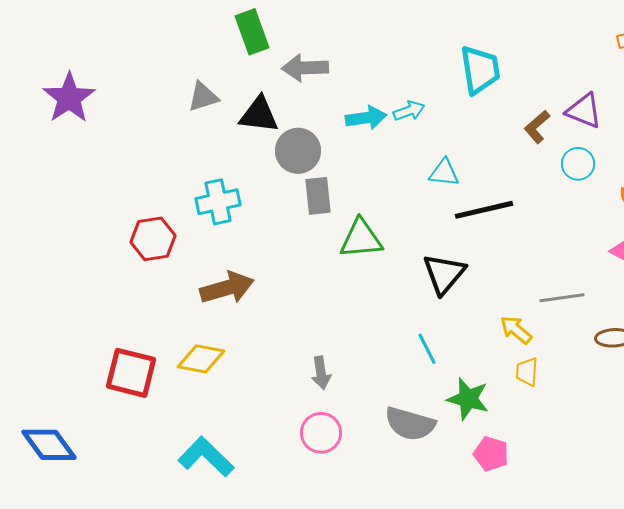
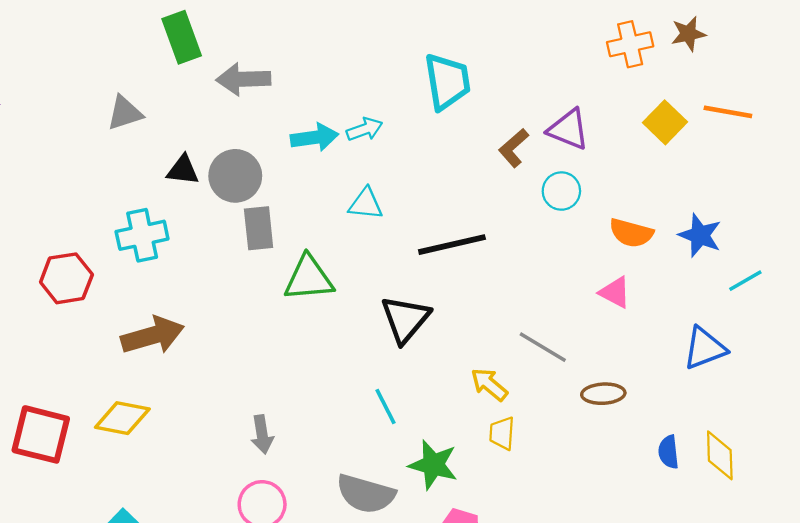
black triangle: (259, 115) -> (183, 170), moved, size x0.7
cyan triangle: (444, 173) -> (366, 204), moved
gray line: (562, 298) -> (543, 347), turned 39

